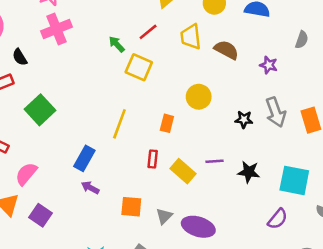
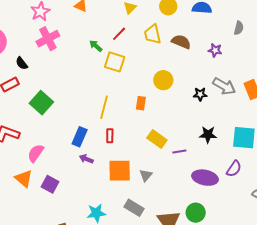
gray arrow: (276, 112) -> (224, 86), turned -35
red rectangle: (153, 159) -> (110, 136), moved
purple line: (215, 161) -> (179, 151), moved
orange square: (131, 207) -> (120, 171), size x1.4
purple ellipse: (198, 227) -> (205, 178), moved

